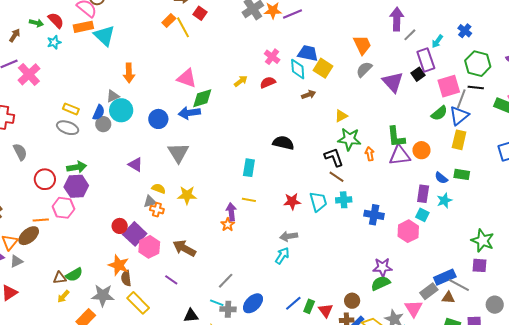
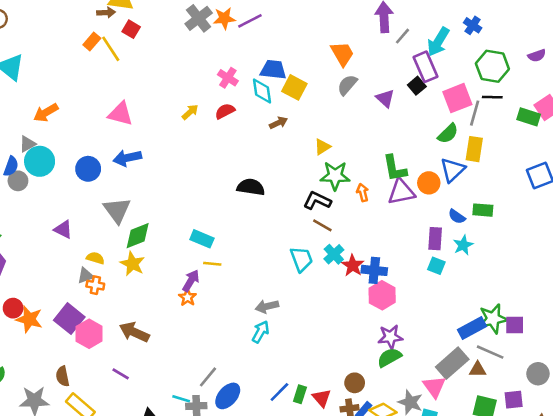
cyan arrow: (437, 41) -> (438, 42), size x1.6
orange arrow: (129, 73) -> (46, 113), turned 66
purple triangle: (393, 82) -> (385, 98), size x0.7
green diamond: (202, 98) -> (138, 236), moved
blue triangle: (459, 116) -> (453, 170), moved
yellow rectangle: (459, 140) -> (474, 149), moved
black L-shape: (334, 157) -> (317, 201), turned -40
cyan rectangle: (249, 168) -> (202, 239), moved, turned -72
yellow star: (187, 195) -> (132, 264), turned 30
cyan cross: (344, 200) -> (334, 254), turned -35
red star: (292, 201) -> (353, 265), moved, turned -30
purple arrow: (231, 212) -> (191, 281), turned 42
red circle: (120, 226) -> (13, 308), moved
pink hexagon: (408, 231) -> (382, 295), moved
green star: (483, 241) -> (493, 319), moved, turned -30
orange star: (119, 265) -> (29, 319), moved
blue rectangle: (445, 277) -> (472, 328), moved
gray line: (226, 281) -> (208, 377), moved
gray rectangle: (429, 291) -> (452, 363), size x1.4

